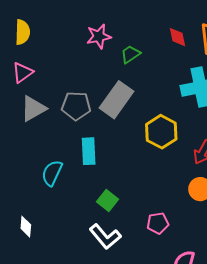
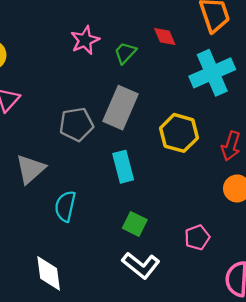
red diamond: (177, 37) -> (165, 36), moved
gray triangle: (33, 109) -> (30, 169), moved
cyan rectangle: (89, 151) -> (123, 167), moved
white diamond: (26, 227) -> (49, 273), size x1.5

